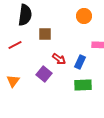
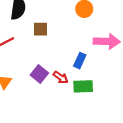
red arrow: (59, 59) -> (61, 77), moved

